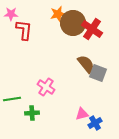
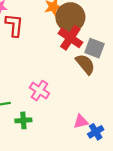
red cross: (92, 29) -> (70, 38), moved
gray square: (98, 73) -> (94, 48), moved

